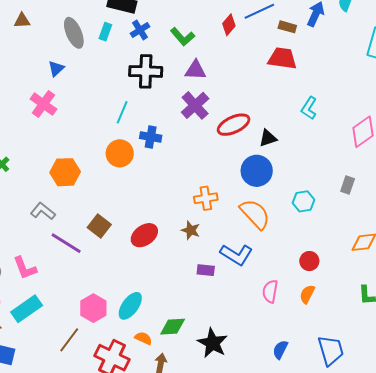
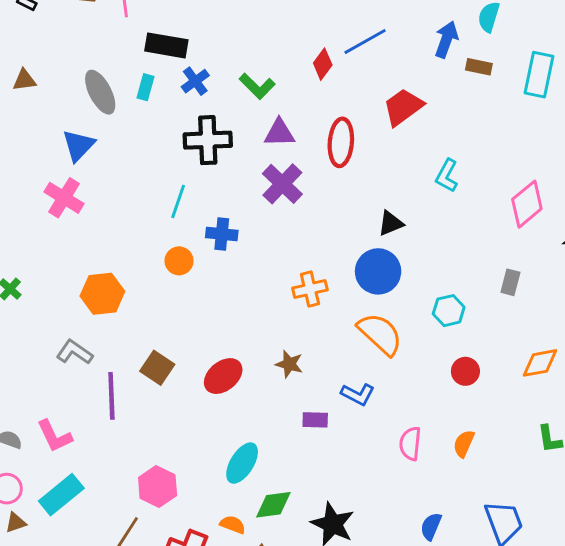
brown rectangle: (287, 27) -> (479, 67), moved
red trapezoid: (282, 58) -> (403, 107), turned -40
blue triangle: (56, 69) -> (78, 145), size x1.4
red ellipse: (234, 125) -> (341, 142), moved, turned -56
orange circle: (120, 153) -> (179, 261), size x0.7
orange cross: (206, 198) -> (310, 289), moved
purple line: (66, 243) -> (111, 396), turned 60
blue L-shape: (236, 255) -> (358, 394), size x0.7
red circle: (309, 261) -> (465, 371), moved
cyan ellipse: (130, 306) -> (242, 463), moved

